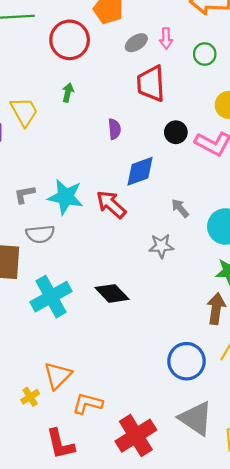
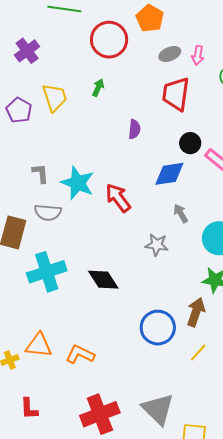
blue diamond: (140, 171) -> (169, 174), moved
gray L-shape: (25, 194) -> (40, 173), turned 85
blue circle: (186, 361) -> (158, 328), moved
orange triangle: (58, 376) -> (39, 345), turned 40
orange L-shape: (87, 404) -> (80, 354), moved
red L-shape: (60, 444) -> (29, 409), size x0.7

